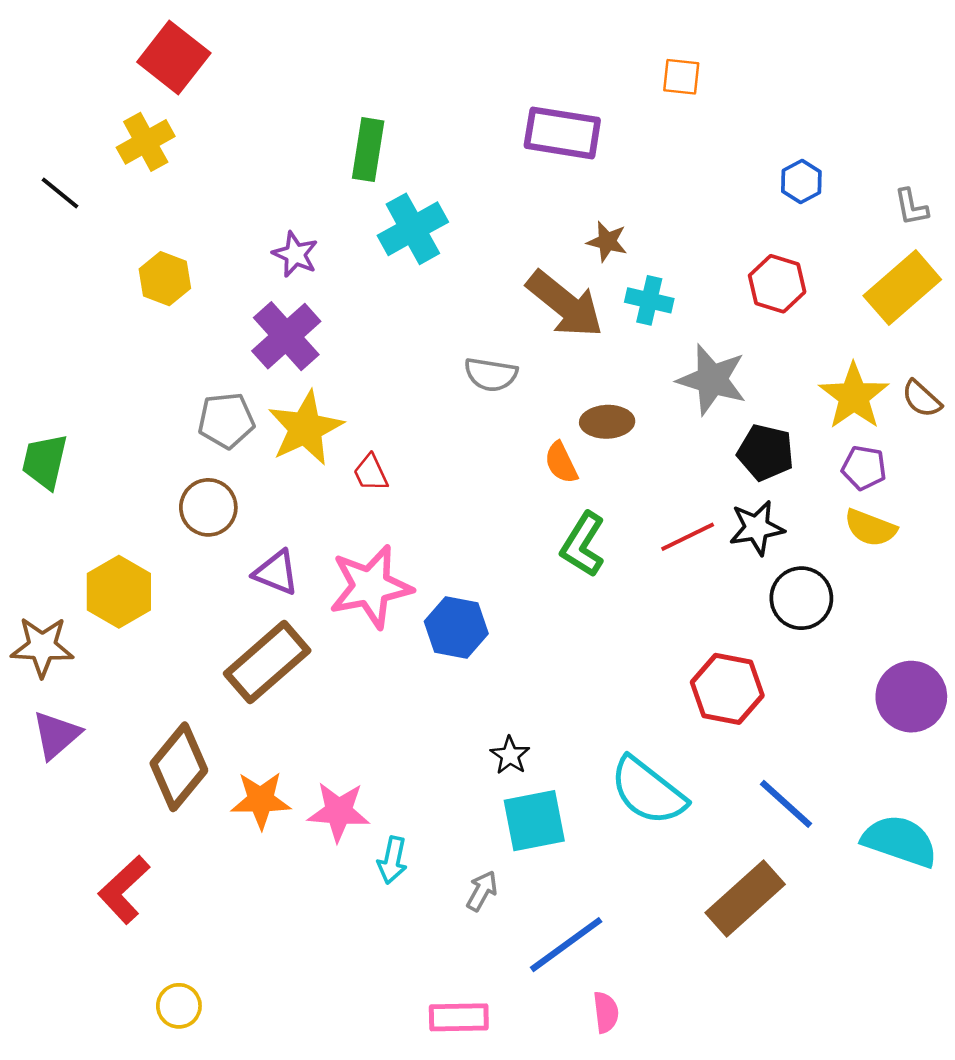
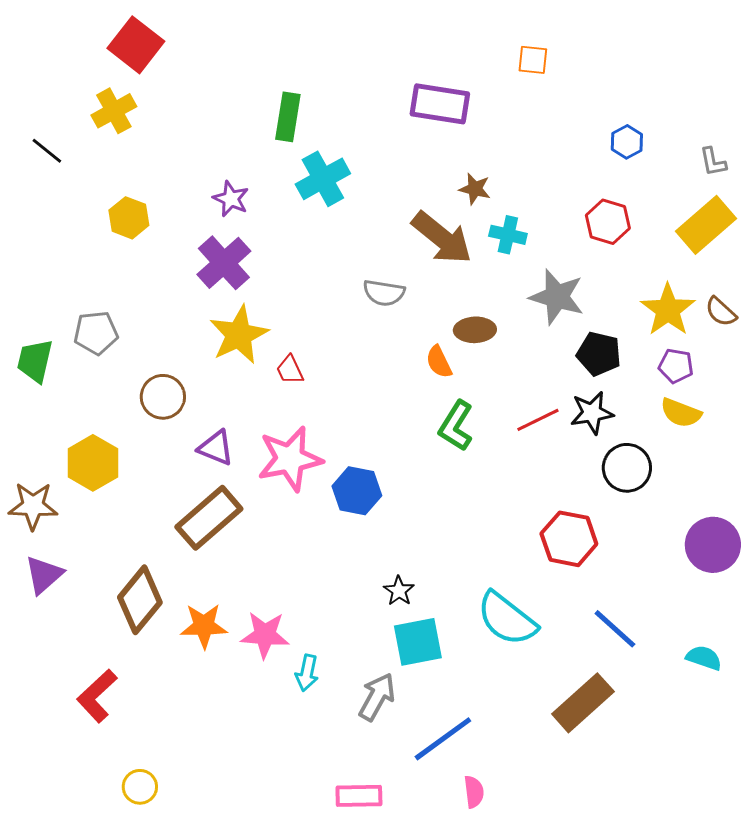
gray pentagon: (226, 420) -> (96, 333), moved
cyan semicircle: (900, 841) -> (704, 658), size x0.6
gray arrow: (482, 891) -> (377, 697), size x1.5

